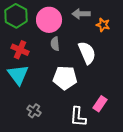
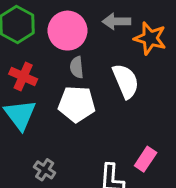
orange star: (103, 25) -> (150, 38), size x1.5
white pentagon: (65, 78) -> (77, 104), moved

